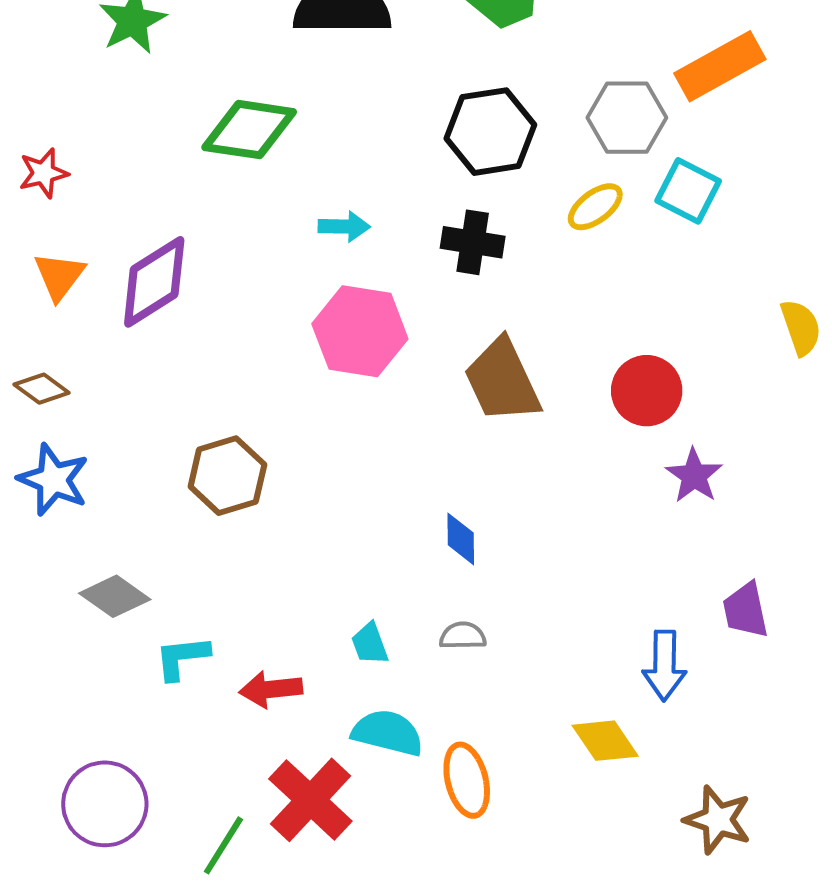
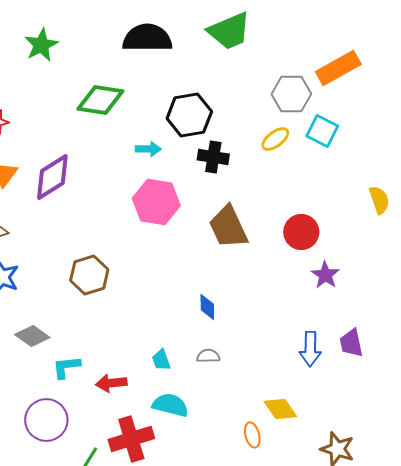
black hexagon: (490, 132) -> (189, 115), moved
blue arrow: (664, 665) -> (310, 349), moved
orange ellipse: (467, 780) -> (252, 435), moved, size x0.7
red cross: (310, 800) -> (131, 439), turned 30
purple circle: (105, 804) -> (46, 420), moved

